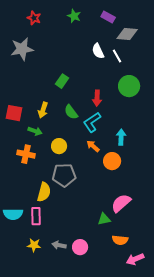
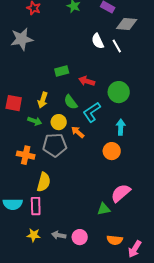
green rectangle: (62, 81) -> (62, 71), turned 40
green circle: (129, 86) -> (119, 92), moved
red arrow: (97, 98) -> (87, 81), moved, turned 105
yellow circle: (59, 146) -> (59, 122), moved
orange arrow: (93, 146) -> (78, 132), moved
orange cross: (26, 154) -> (26, 155), moved
gray pentagon: (64, 175) -> (55, 145), moved
orange semicircle: (120, 240) -> (115, 240), moved
pink arrow: (135, 259) -> (135, 249), turned -36

